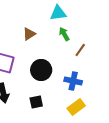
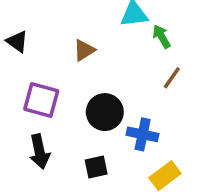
green arrow: (64, 34) -> (161, 36), moved
blue cross: (73, 81) -> (143, 134), moved

